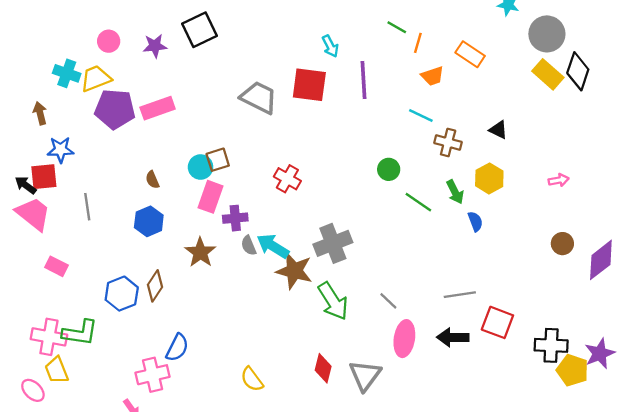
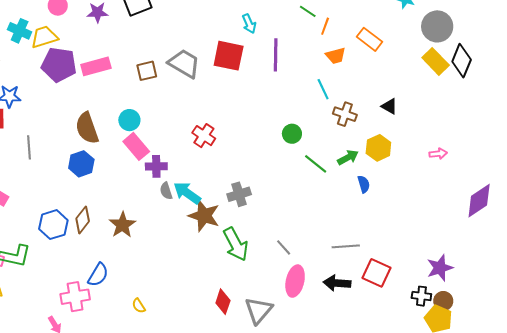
cyan line: (421, 115) -> (323, 89), turned 35
brown square: (218, 160) -> (147, 71), moved
brown semicircle: (152, 180) -> (87, 128), size x2.0
green arrow: (455, 192) -> (348, 157), turned -95
pink rectangle: (211, 197) -> (136, 146), turned -64
gray cross: (333, 243) -> (239, 194), size x0.7
brown circle: (562, 244) -> (443, 301), moved
brown star: (200, 252) -> (122, 225), moved
purple diamond: (601, 260) -> (479, 201), moved
black cross: (551, 345) -> (421, 296), size x0.7
purple star: (600, 353) -> (440, 268), moved
yellow semicircle: (252, 379) -> (139, 306), moved, size x0.7

